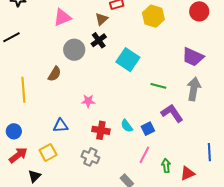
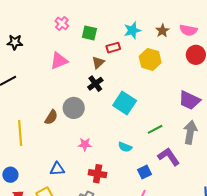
gray circle: (74, 50) -> (74, 108), moved
green line: (158, 86) -> (155, 129), turned -42
cyan semicircle: (127, 126) -> (125, 147), moved, turned -32

